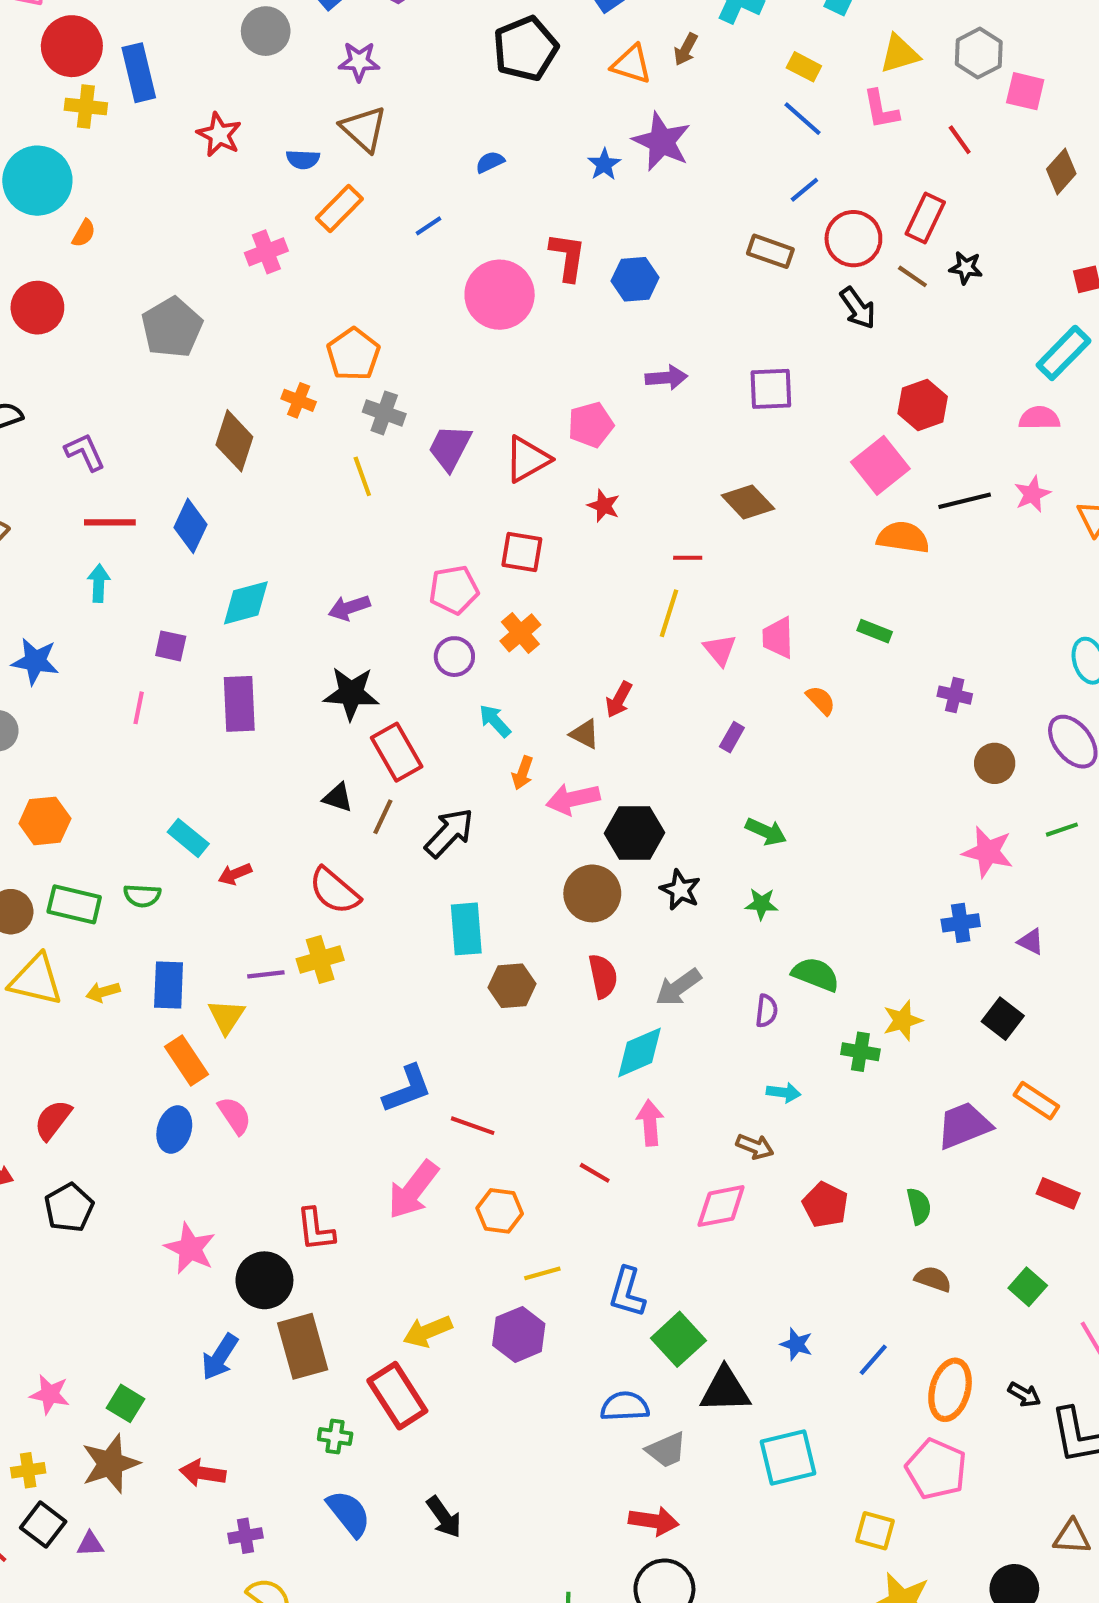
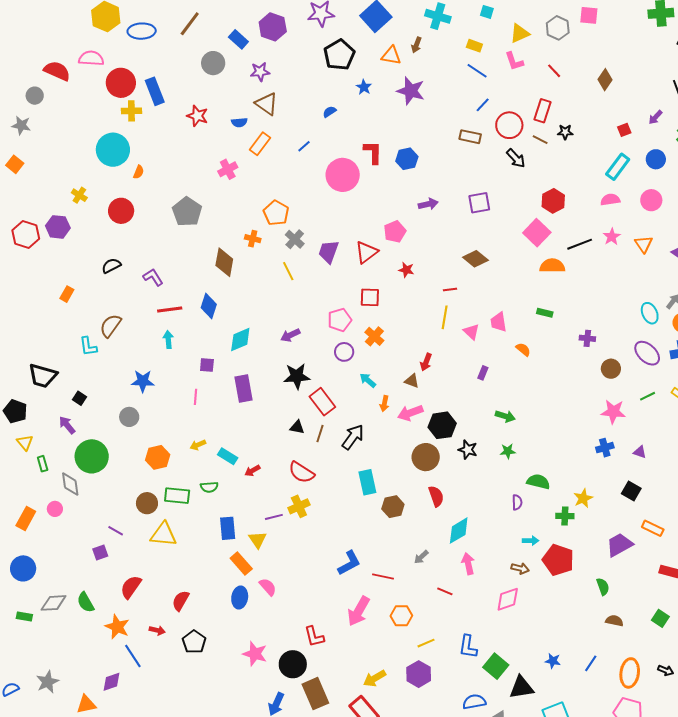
pink square: (1025, 91) -> (589, 15), moved
blue star: (604, 164) -> (364, 87), moved
gray cross: (384, 413) -> (295, 239), turned 30
gray arrow: (678, 987) -> (421, 557), moved, size x0.7
yellow arrow: (103, 992) -> (198, 445), moved
red pentagon: (825, 1205) -> (558, 560), moved, size x1.4

